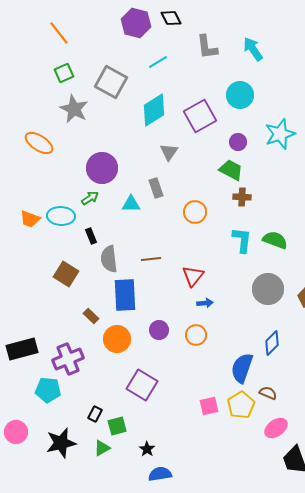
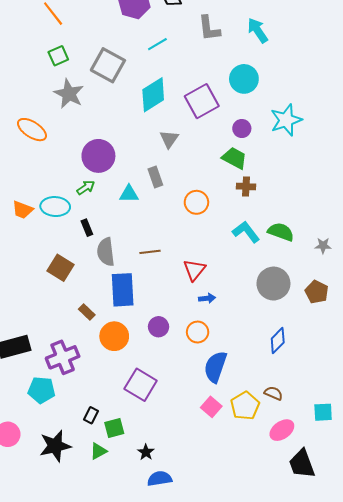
cyan L-shape: (242, 240) -> (246, 232), turned -44
blue semicircle: (242, 368) -> (215, 367), moved
pink square: (209, 406) -> (211, 407), turned -36

